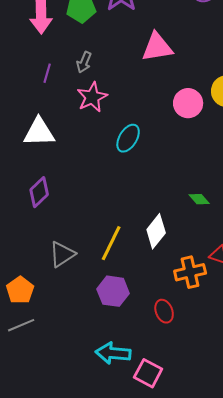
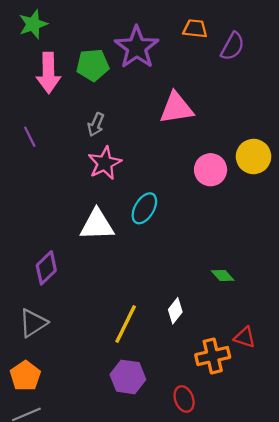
purple line: (47, 73) -> (30, 137), moved, turned -42
white triangle: (39, 132) -> (97, 225), moved
white diamond: (156, 231) -> (175, 311), size x0.7
gray triangle: (62, 254) -> (33, 323), moved

